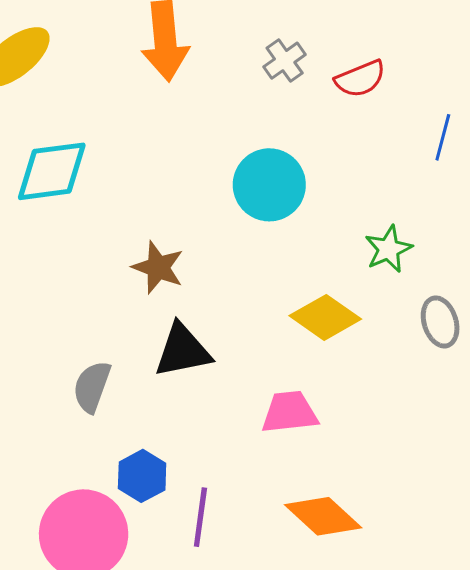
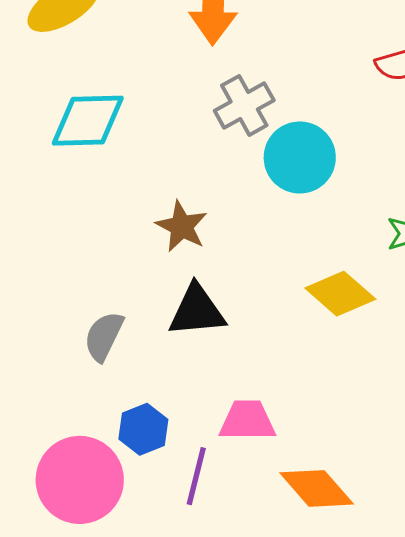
gray cross: (285, 61) -> (244, 105), moved, size x1.4
pink trapezoid: (290, 412) -> (247, 420), moved

